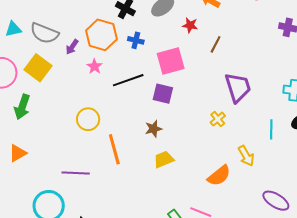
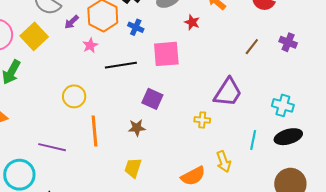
brown line: (216, 44) -> (252, 47), moved
purple trapezoid: (238, 87) -> (228, 92), turned 40
purple square: (163, 94) -> (152, 99), moved
yellow cross: (218, 119) -> (202, 120), turned 35
brown star: (153, 129) -> (137, 128), moved
yellow trapezoid: (164, 159) -> (133, 168), moved, turned -60

